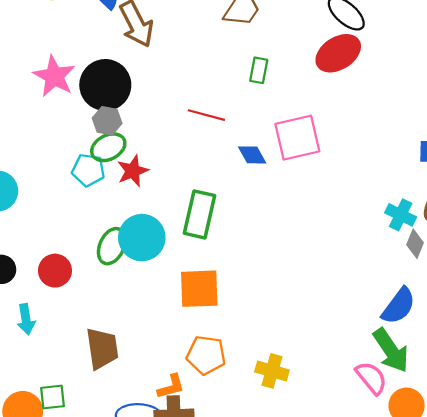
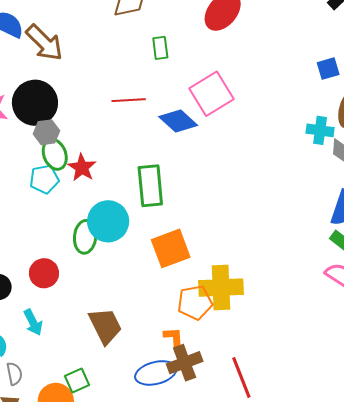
green ellipse: (108, 147) -> (55, 154), turned -64
blue diamond: (252, 155) -> (178, 121), size x1.4
yellow cross: (272, 371) -> (221, 288), moved, size x1.5
orange L-shape: (171, 387) -> (174, 339), turned -60

